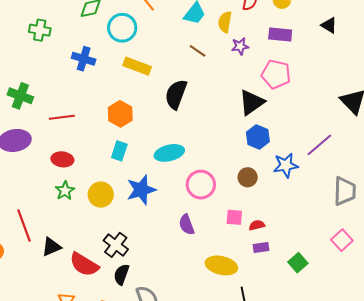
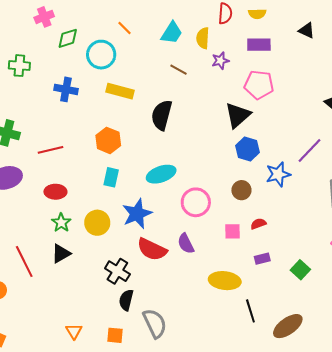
red semicircle: (257, 225) -> (258, 224), moved
black triangle: (51, 247) -> (61, 254), moved
red semicircle: (84, 264) -> (152, 249), moved

